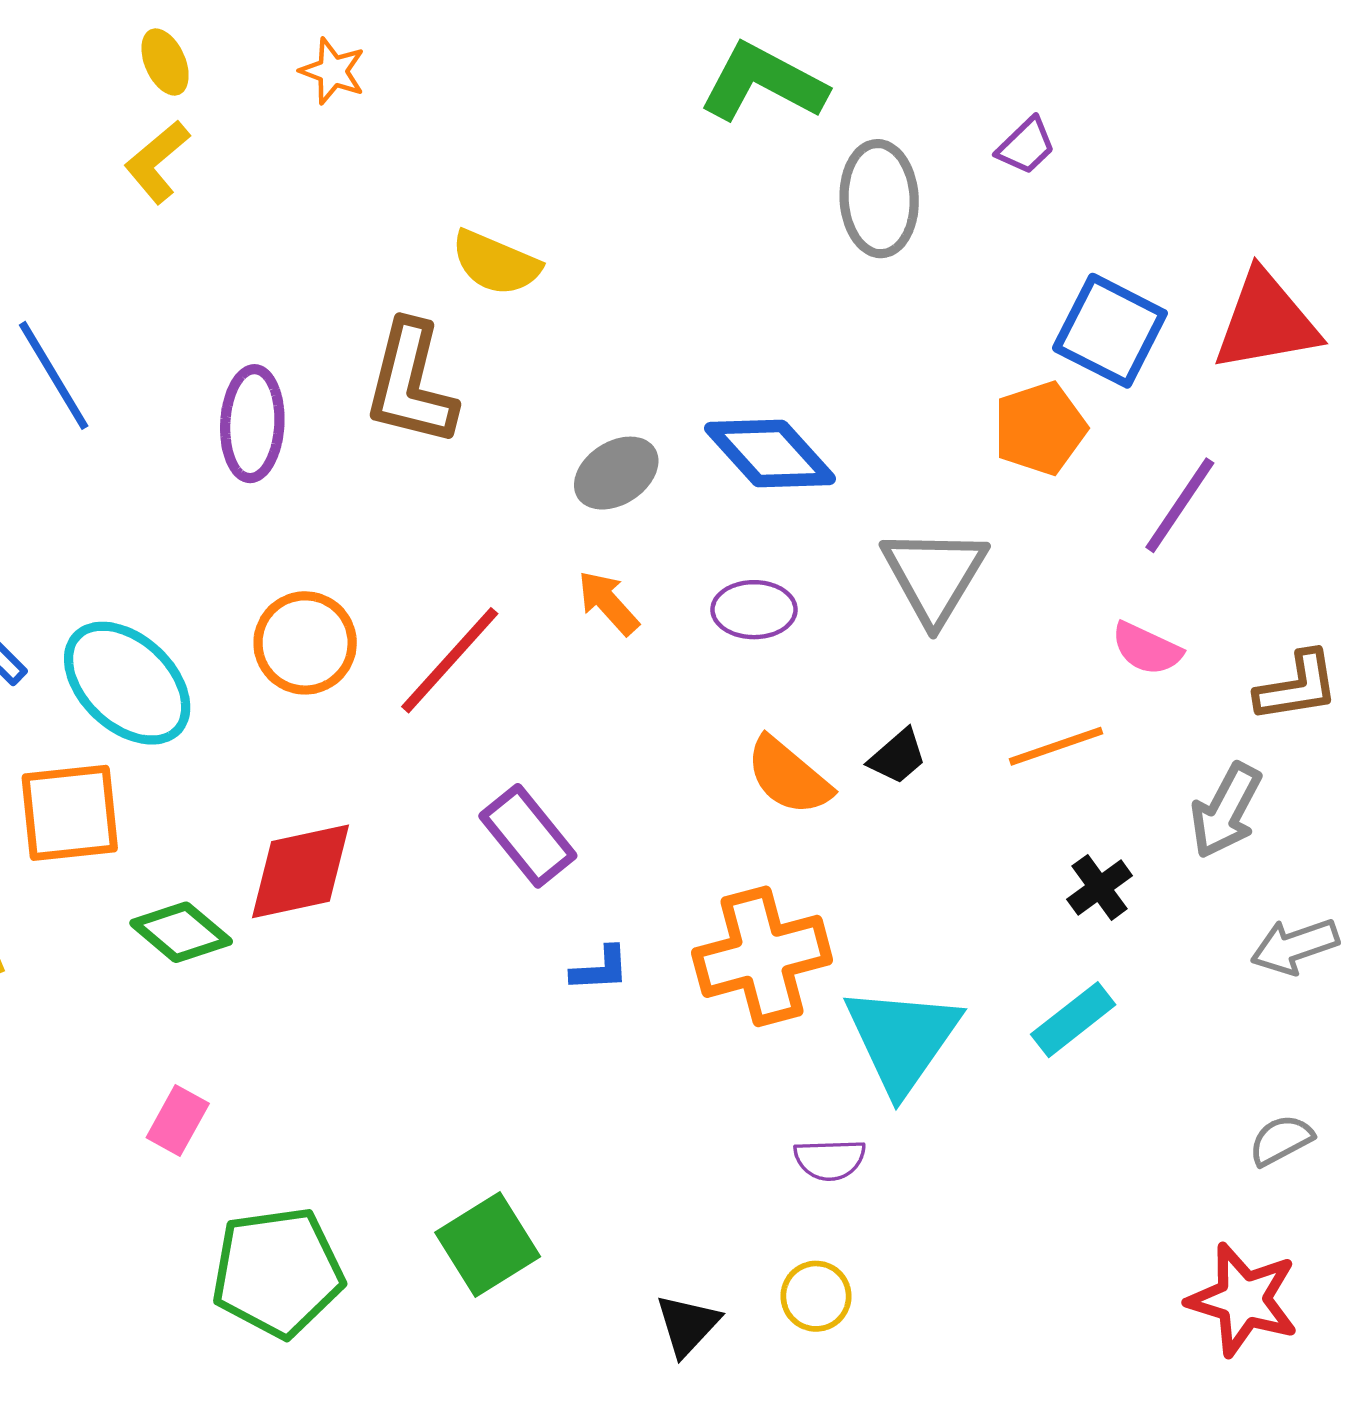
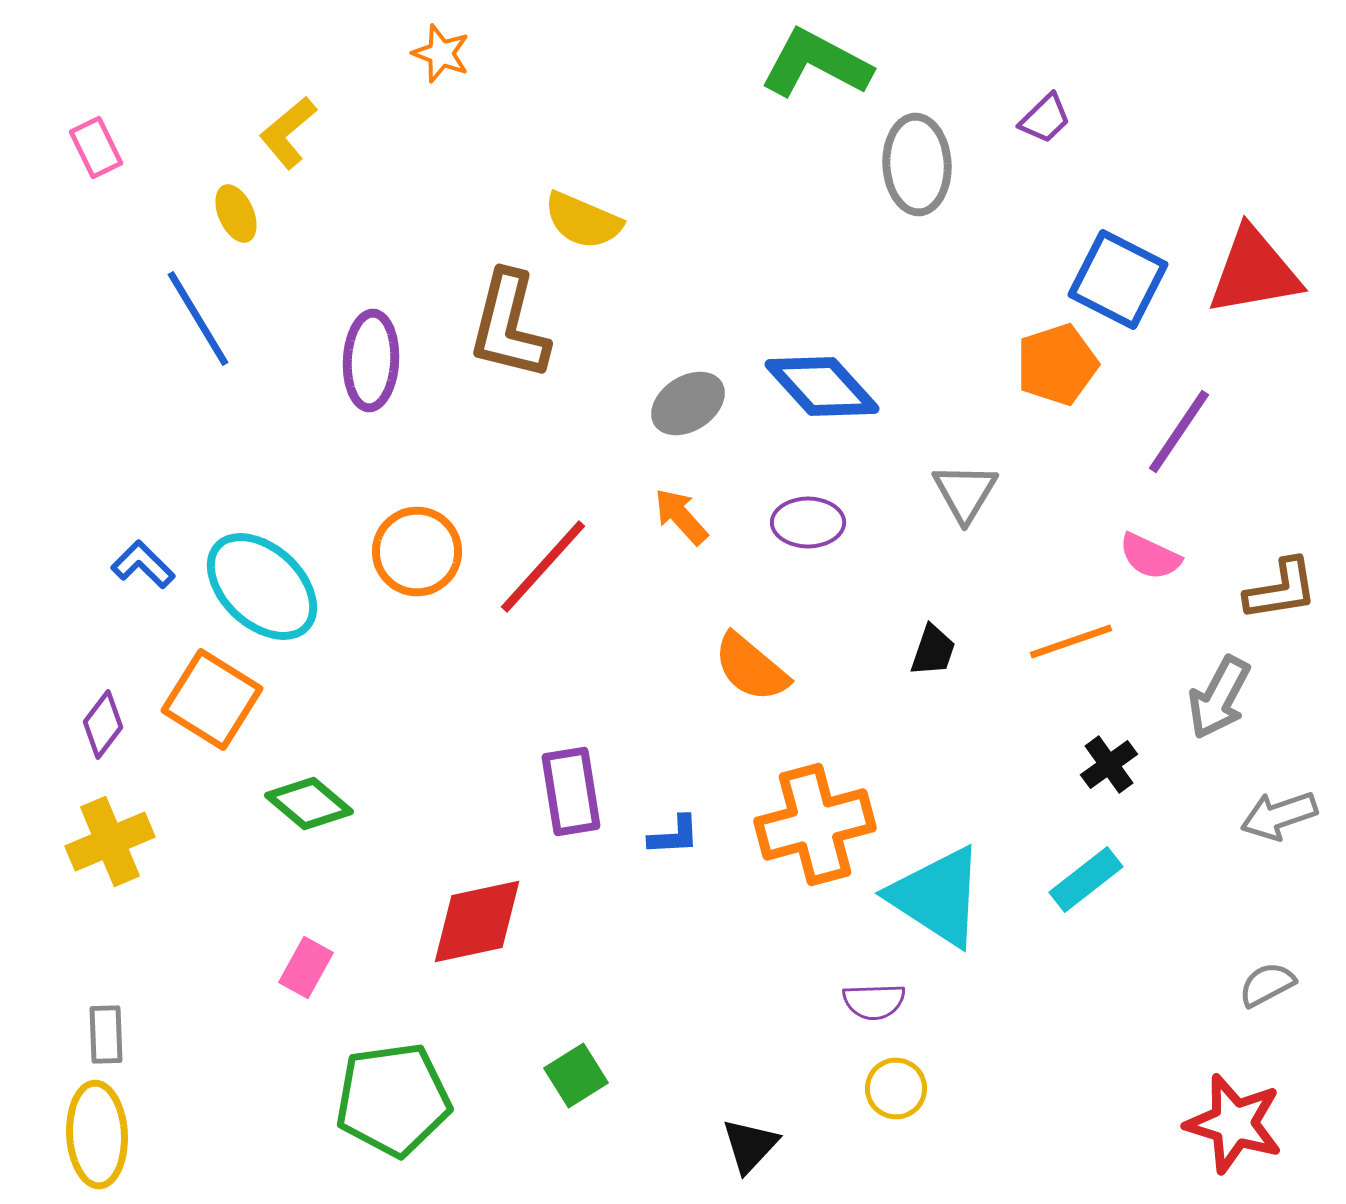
yellow ellipse: (165, 62) -> (236, 214), moved
gray triangle: (934, 575) -> (965, 492), size x0.7
black trapezoid: (898, 757) -> (933, 650), turned -30
orange semicircle: (788, 776) -> (751, 668), moved
orange square: (70, 813) -> (212, 700), turned 38
purple rectangle: (528, 836) -> (571, 792), moved, turned 30
red diamond: (301, 871) -> (477, 922), moved
cyan triangle: (902, 1039) -> (937, 896), turned -32
green square: (488, 1245) -> (576, 1076), size x0.7
yellow circle: (816, 1296) -> (896, 1088), moved

